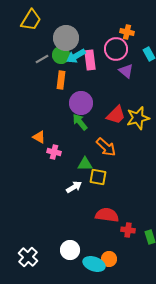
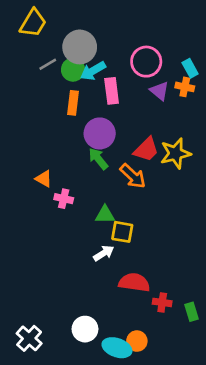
orange cross: (127, 32) -> (185, 87), moved
gray line: (42, 59) -> (48, 64), moved
pink rectangle: (90, 60) -> (112, 91), moved
orange arrow: (106, 147) -> (133, 176), moved
white arrow: (74, 187) -> (104, 253), moved

